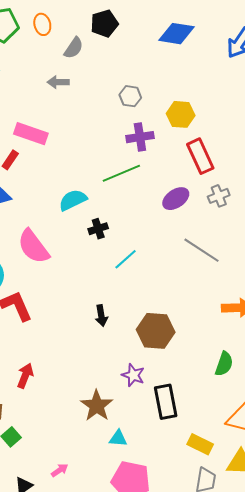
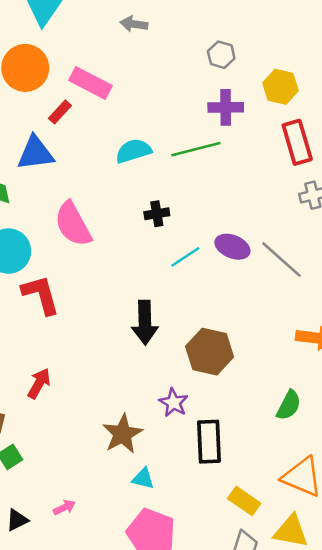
purple ellipse: (176, 199) -> (232, 247), moved, turned 48
cyan semicircle: (73, 200) -> (133, 151), moved
black arrow: (101, 316) -> (145, 323), size x1.6

